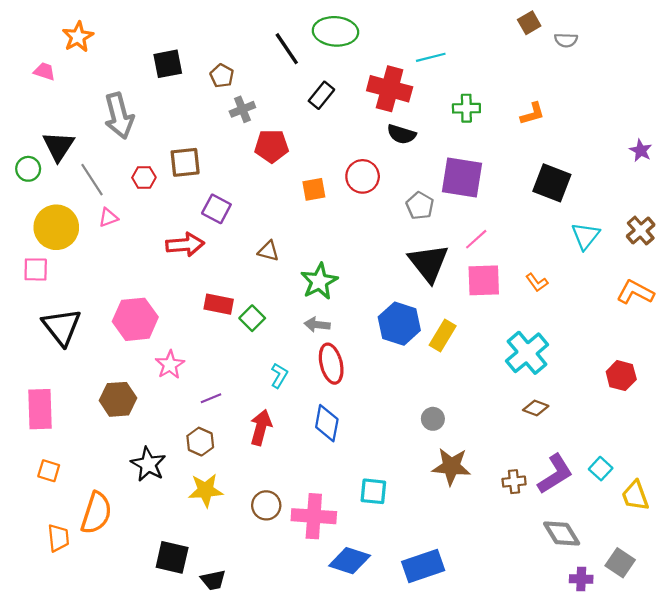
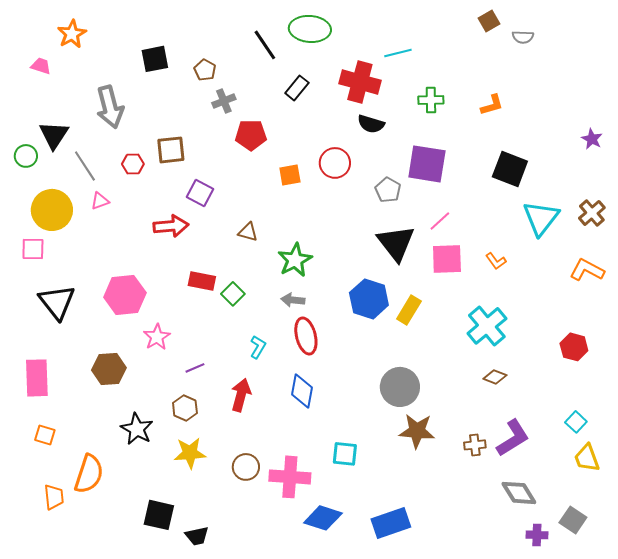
cyan triangle: (585, 236) -> (541, 218), size x1.4
gray circle: (433, 419) -> (400, 387), size x1.8
cyan square: (601, 469) -> (576, 422), moved

